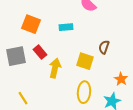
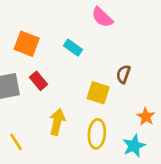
cyan rectangle: (66, 27) -> (73, 48), turned 40
yellow arrow: (55, 68) -> (57, 122), moved

